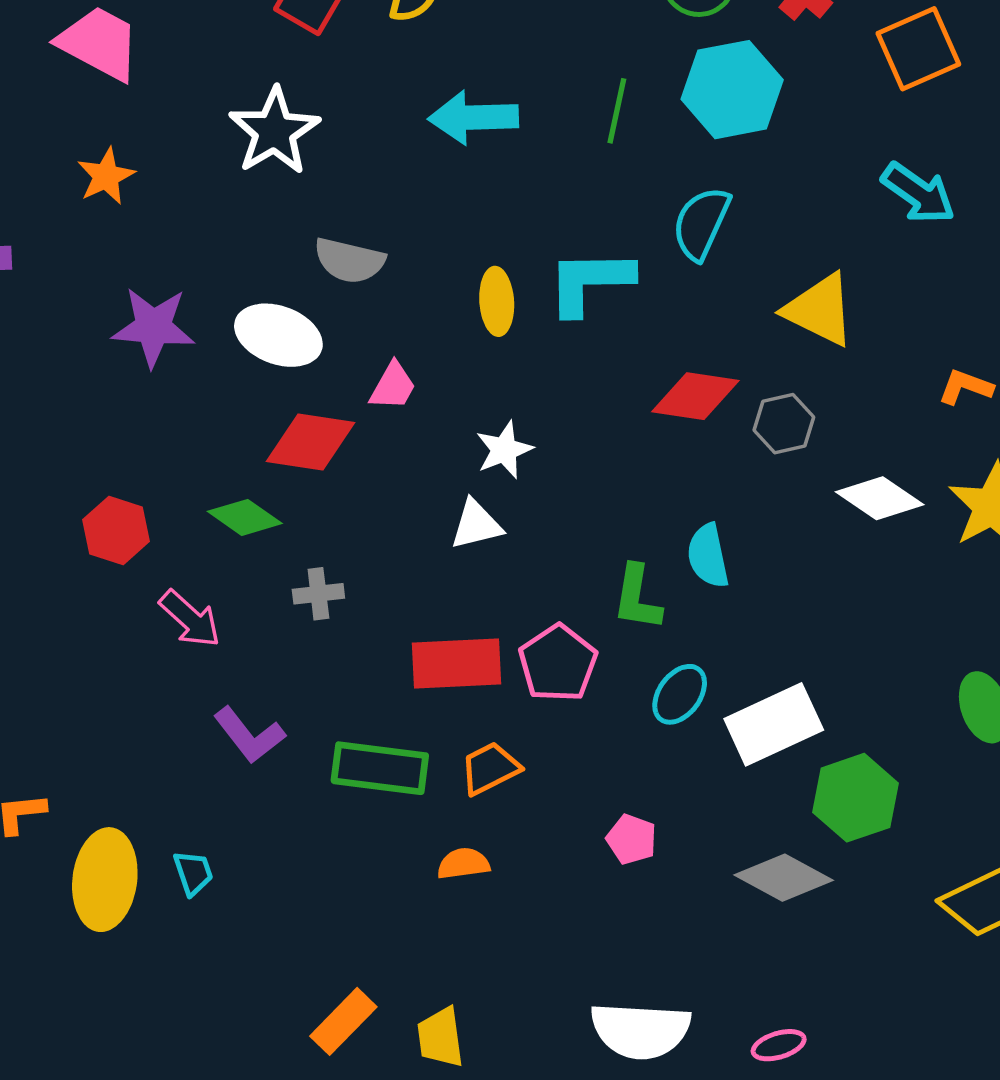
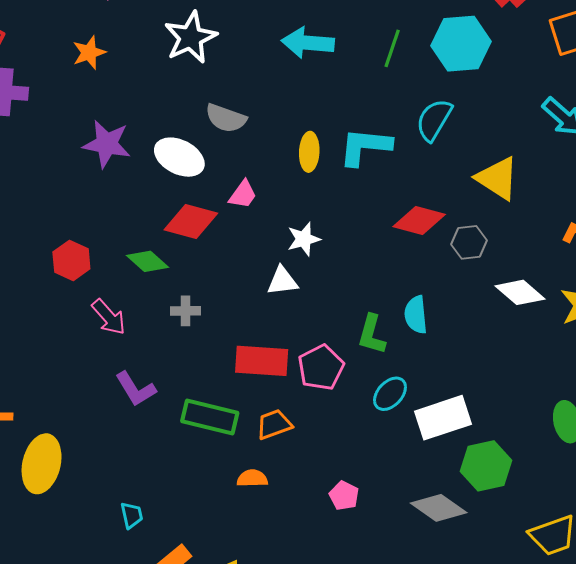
pink pentagon: (632, 839) -> (344, 496), moved
cyan trapezoid: (193, 873) -> (132, 515), moved

